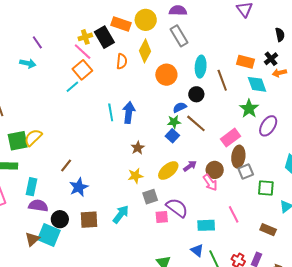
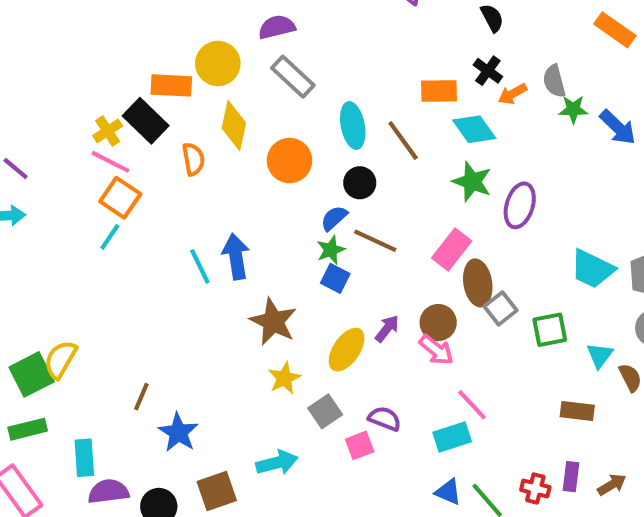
brown star: (138, 148) -> (273, 322), size x1.6
purple semicircle: (177, 208) -> (385, 419), size x0.7
cyan arrow: (121, 214) -> (277, 463), turned 54
pink line: (234, 214) -> (472, 405), moved

